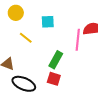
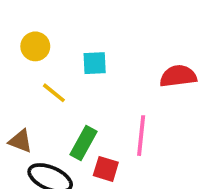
pink line: (78, 40) -> (141, 136), moved
green rectangle: (56, 60) -> (84, 143), moved

